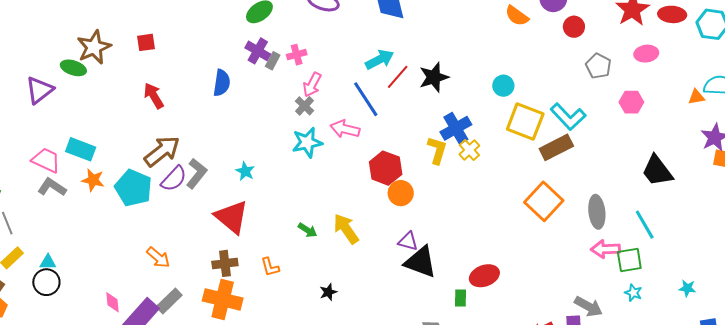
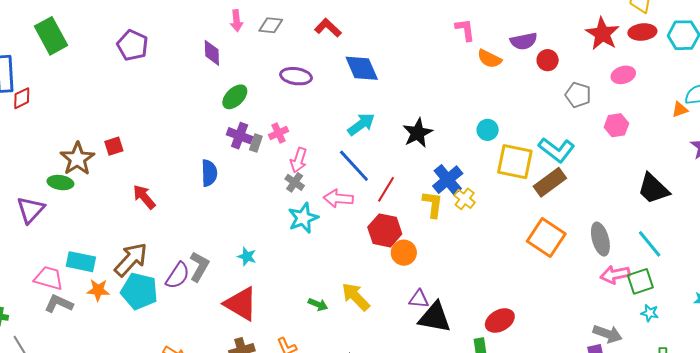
red square: (146, 42) -> (114, 146), moved
red line: (398, 77) -> (386, 189), moved
brown arrow: (162, 151) -> (131, 260), moved

